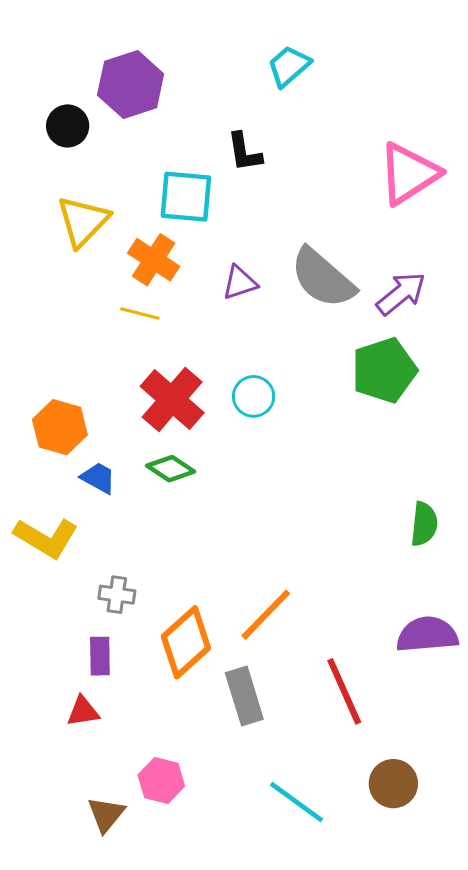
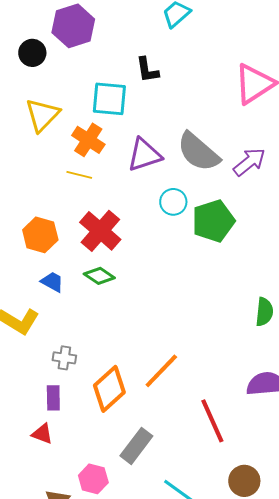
purple triangle: (240, 283) -> (144, 155), size x1.5
green pentagon: (384, 370) -> (213, 221), moved
cyan circle: (254, 396) -> (173, 202), moved
orange hexagon: (60, 427) -> (40, 235), moved
gray rectangle: (244, 696) -> (136, 446), moved, turned 54
red triangle: (83, 711) -> (42, 434), turned 30

